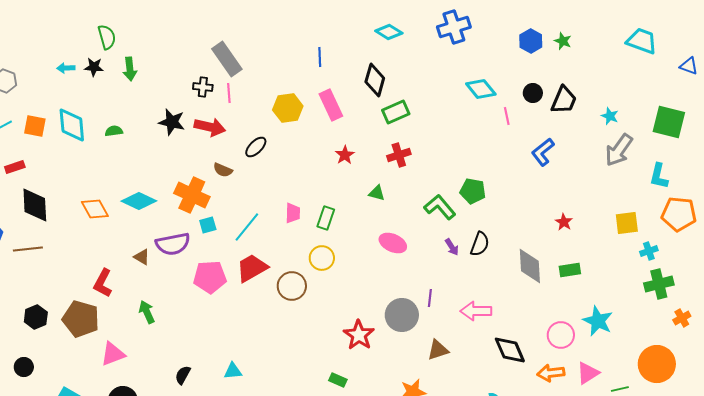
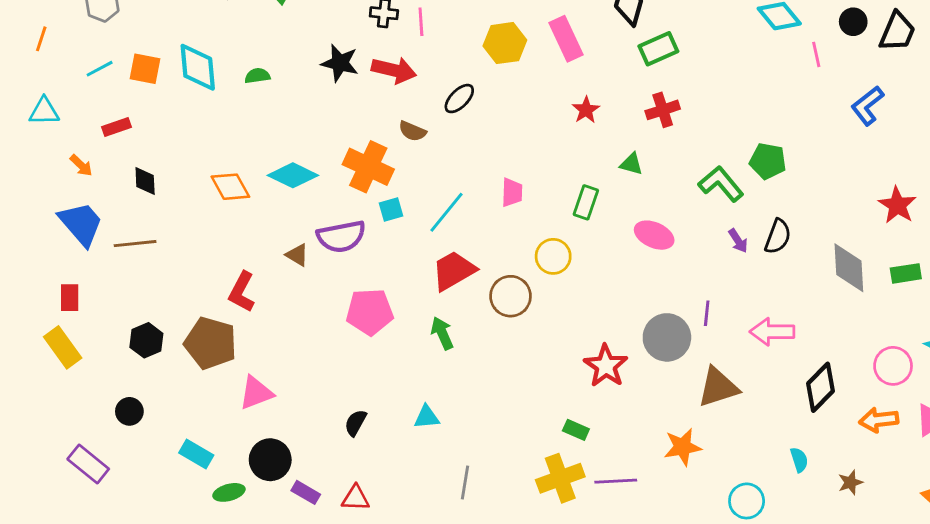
black diamond: (35, 205) -> (145, 181), size x0.6
green rectangle: (326, 218) -> (586, 202), moved
red star: (564, 222) -> (897, 205), size x1.5
pink pentagon: (210, 277) -> (370, 312), moved
green arrow: (147, 312) -> (442, 333), moved
brown triangle: (438, 350) -> (718, 387), size x1.4
black diamond: (510, 350) -> (820, 387), turned 68

